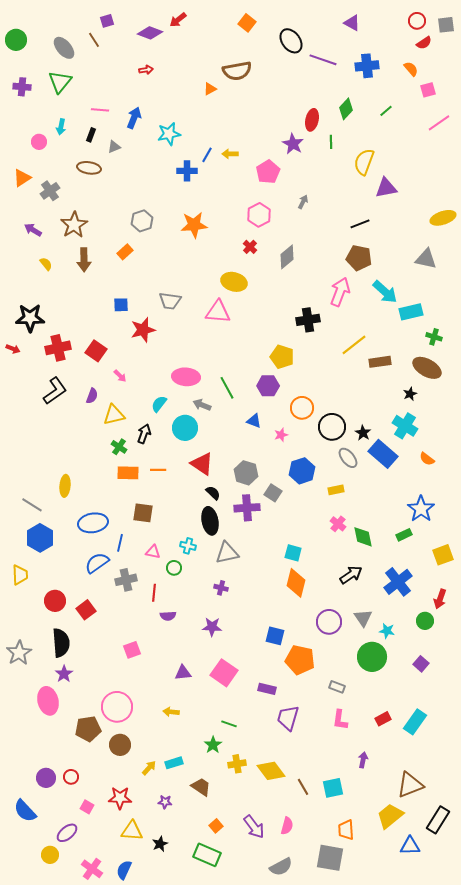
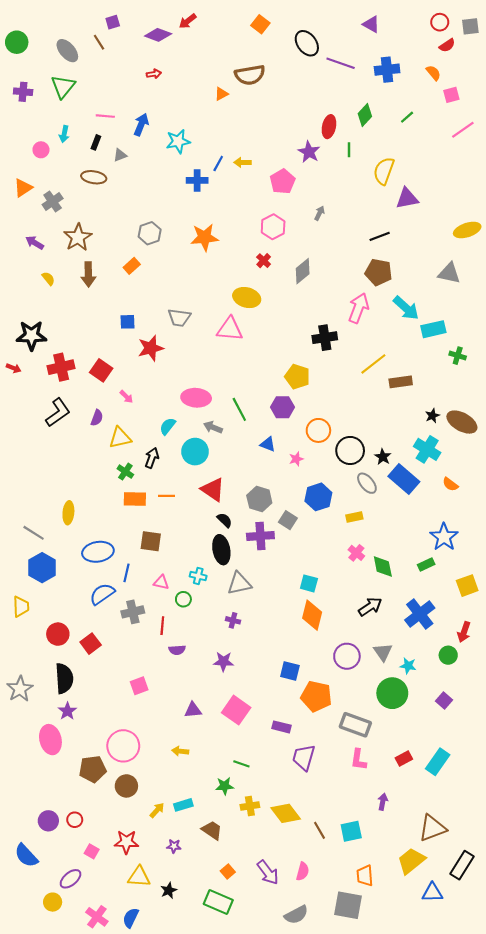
brown ellipse: (427, 368) -> (462, 422), moved
gray rectangle: (337, 687) -> (355, 725), size x1.8
green star: (213, 745) -> (225, 786), turned 30

